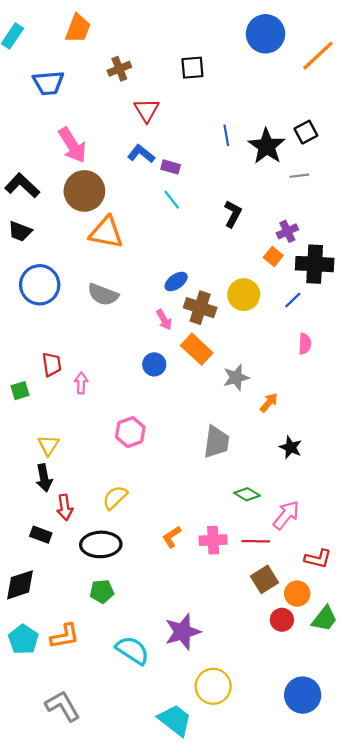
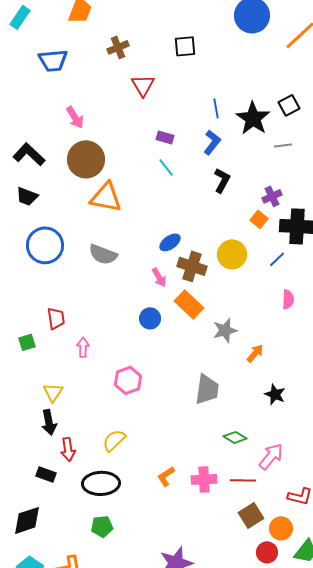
pink arrow: (72, 145) -> (75, 117), size x0.7
blue L-shape: (141, 154) -> (212, 142), moved, turned 90
pink arrow: (81, 383) -> (83, 347), moved

